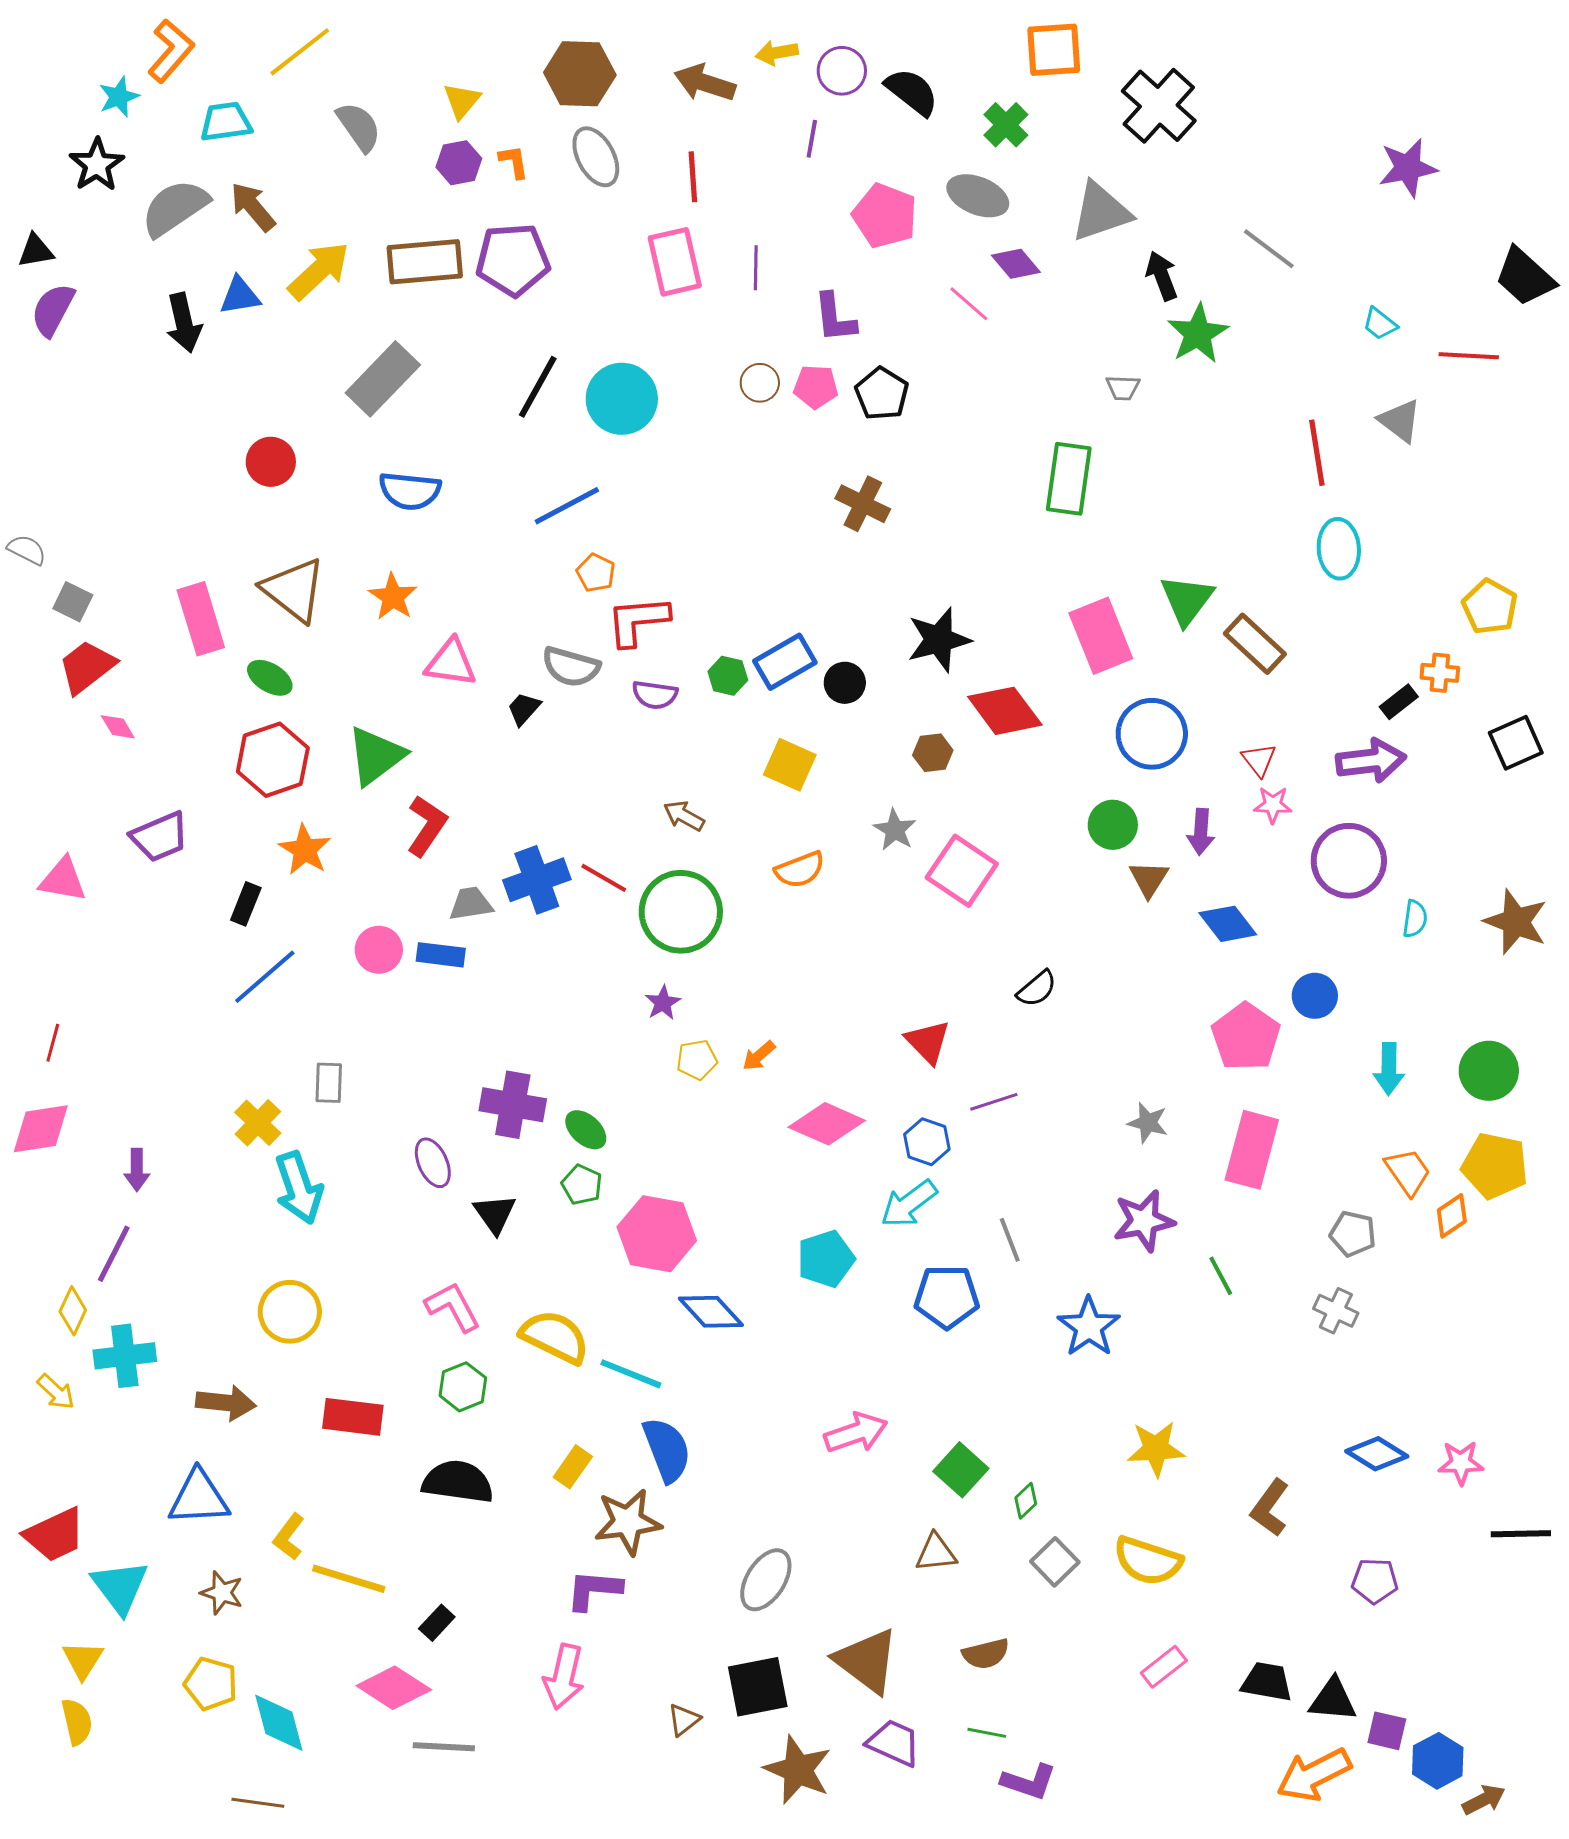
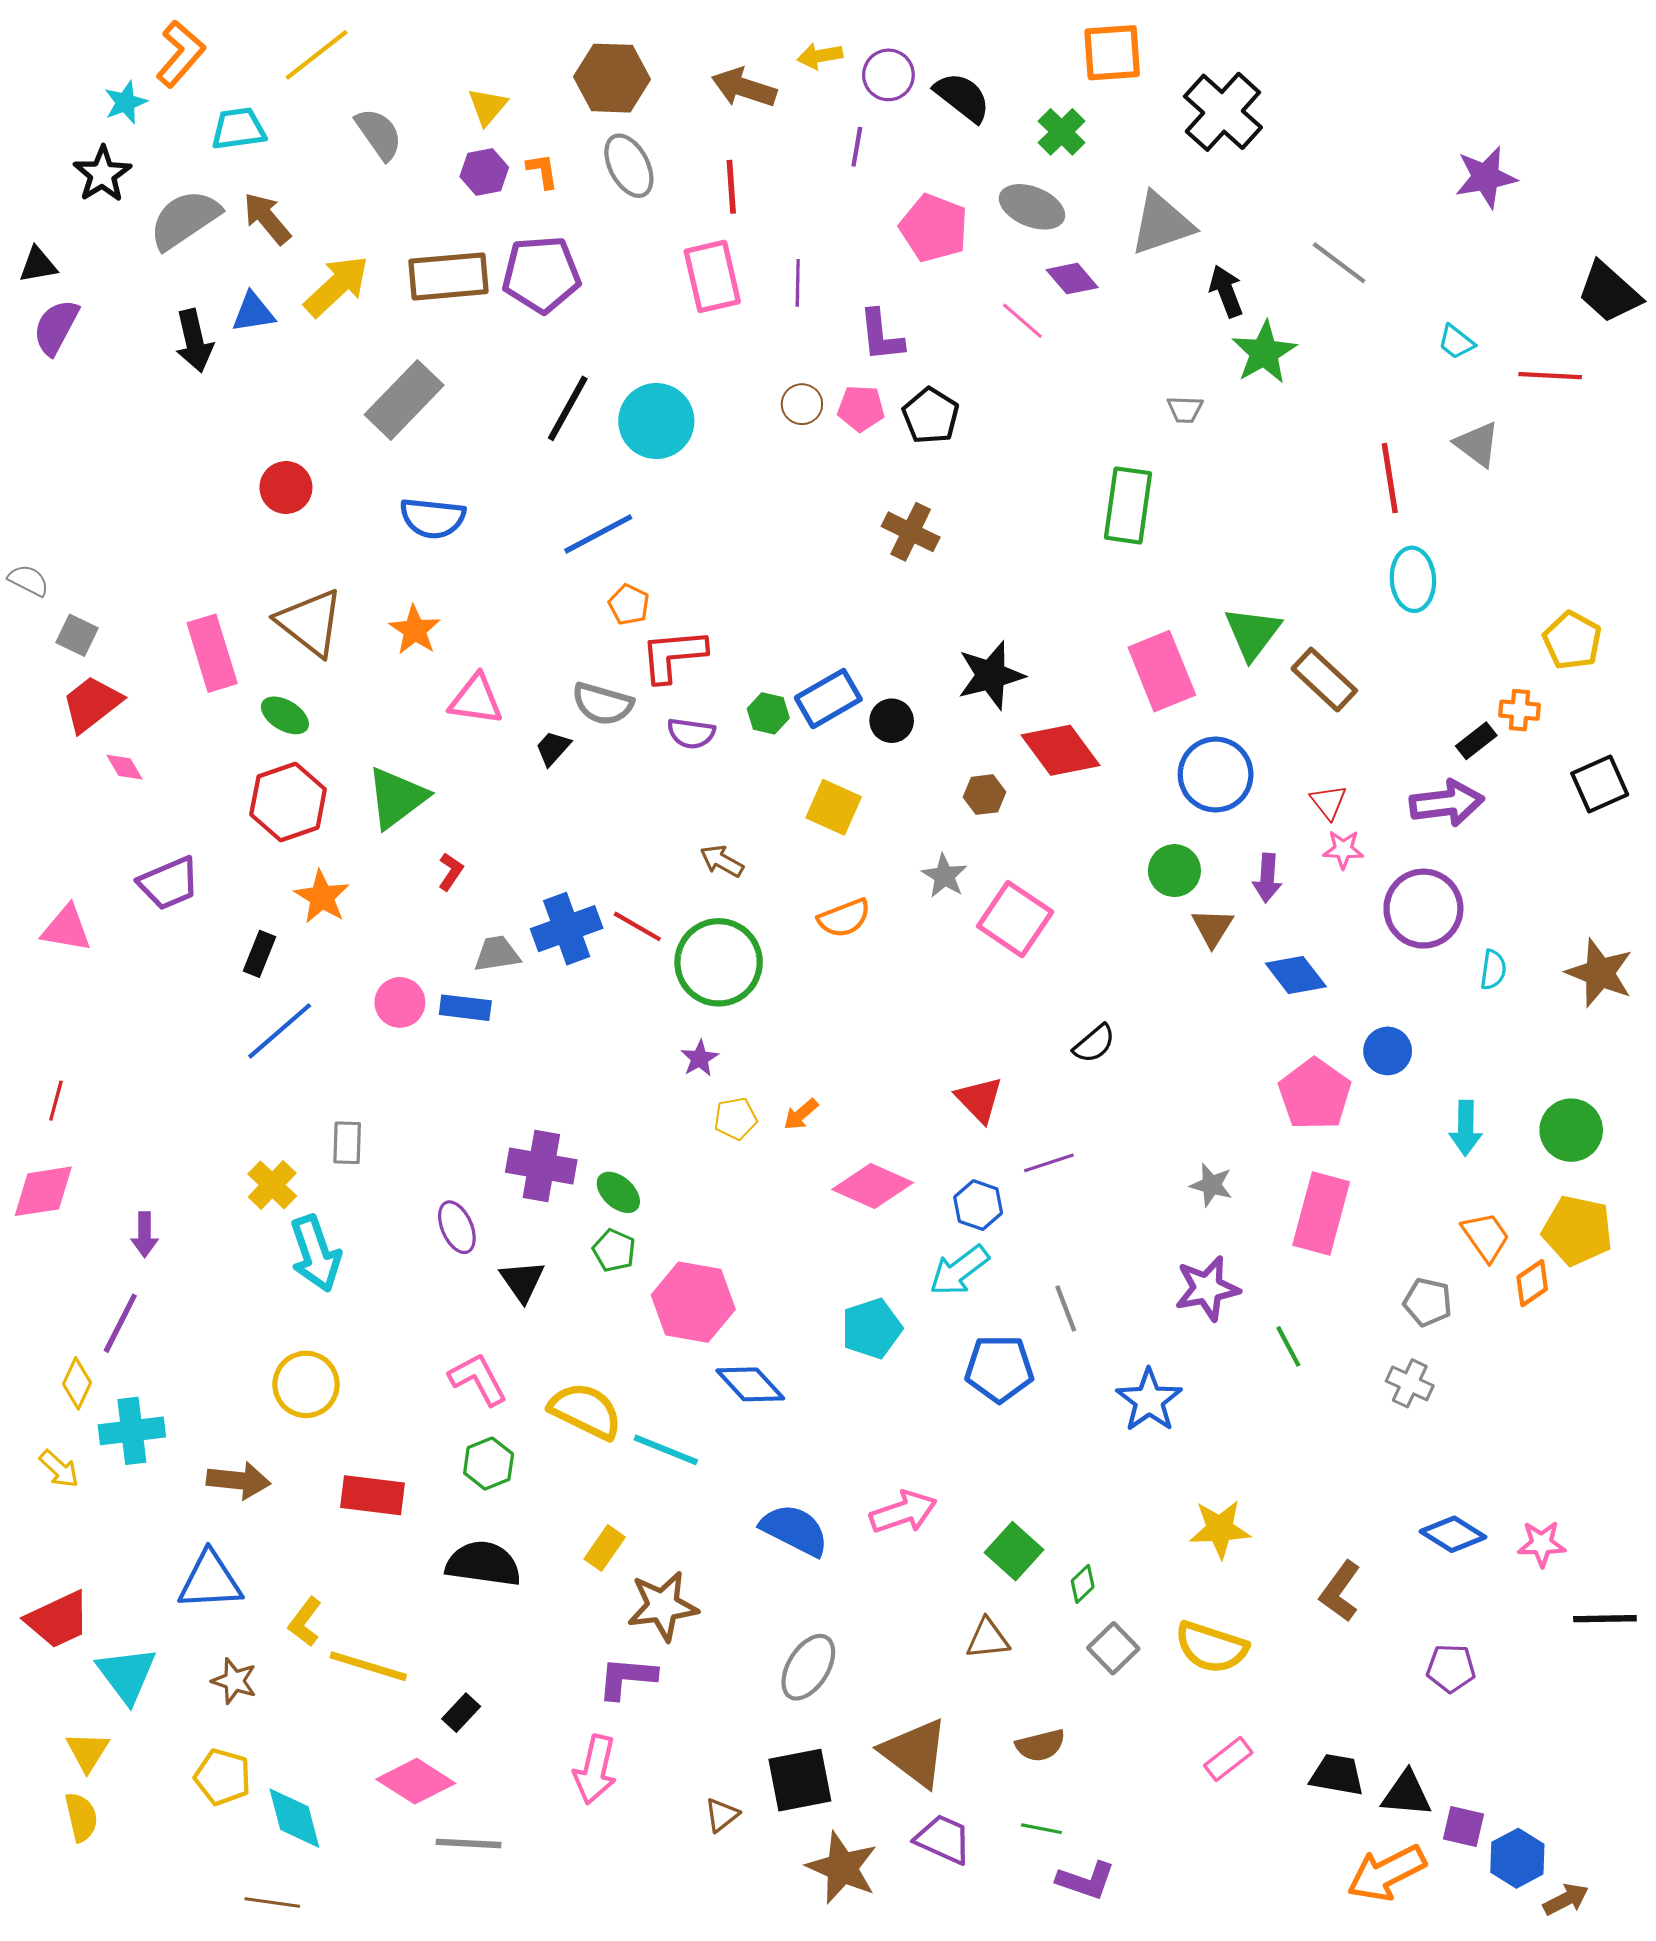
red L-shape: (427, 826) -> (451, 872), size x0.6
blue semicircle: (667, 1450) -> (795, 1530), moved, turned -42

